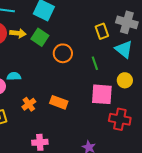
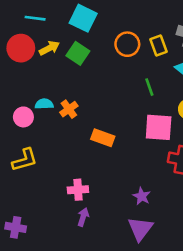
yellow arrow: (18, 33) -> (49, 48), turned -35
orange circle: (63, 53) -> (127, 44), moved
orange cross: (29, 104) -> (69, 109), moved

